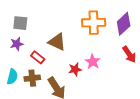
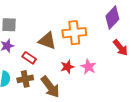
orange cross: (94, 23) -> (74, 33), moved
pink star: (93, 62) -> (88, 67), moved

